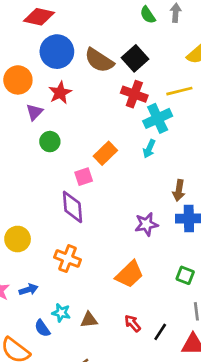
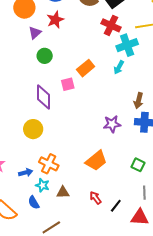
purple diamond: (72, 207) -> (43, 97), moved
yellow circle: (18, 239) -> (33, 129), moved
orange cross: (68, 259) -> (49, 164), moved
blue arrow: (28, 290) -> (26, 173), moved
blue semicircle: (42, 328) -> (34, 202), moved

